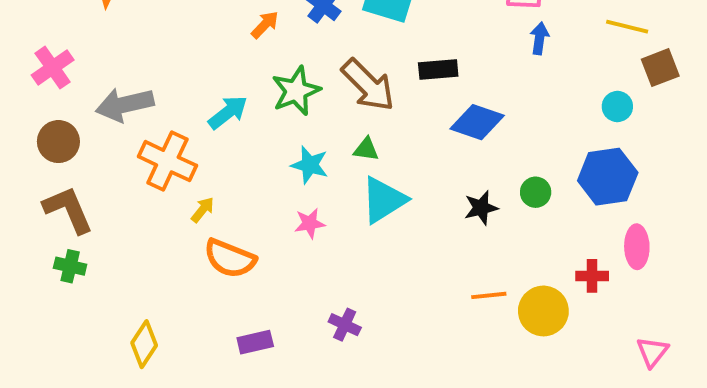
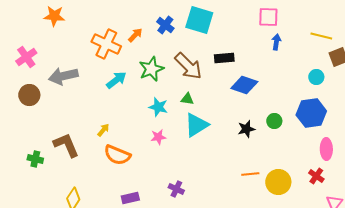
orange cross: (167, 161) -> (106, 44), moved
brown L-shape: (68, 210) -> (66, 145), moved
red cross: (592, 276) -> (316, 176), moved, turned 35

